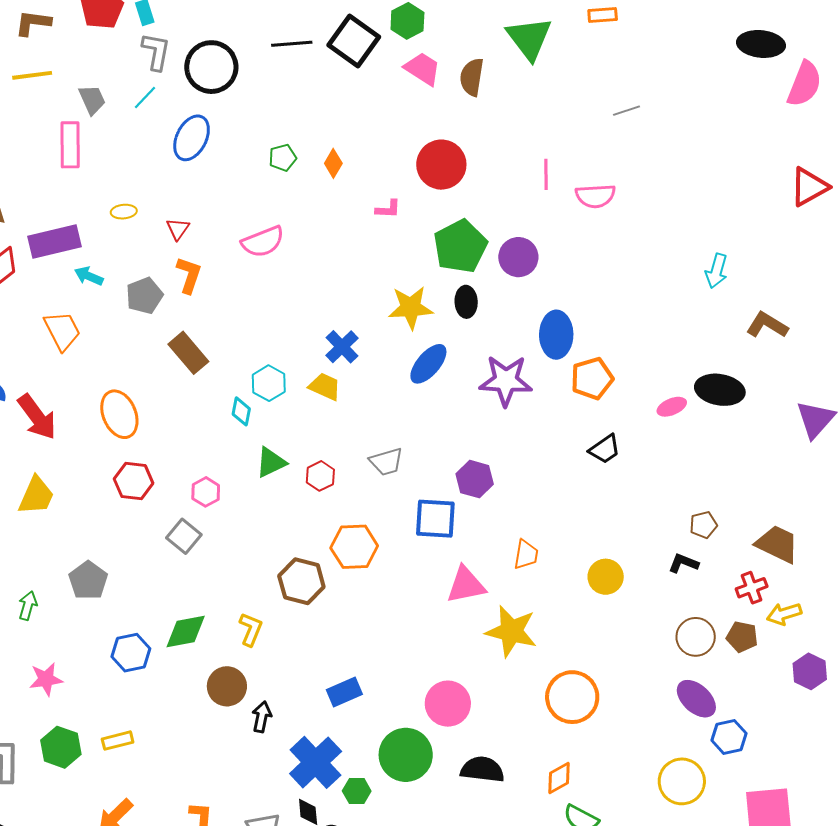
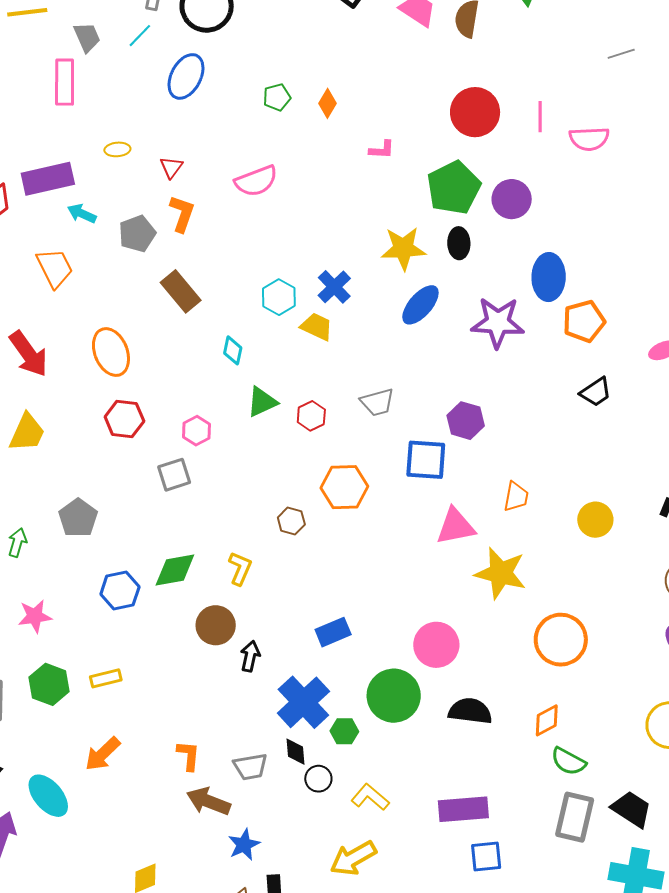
red circle: (441, 165) -> (475, 112), moved
cyan hexagon: (269, 383) -> (279, 297), moved
gray square: (184, 536) -> (174, 475), turned 32
brown hexagon: (301, 581) -> (291, 521), size x0.6

